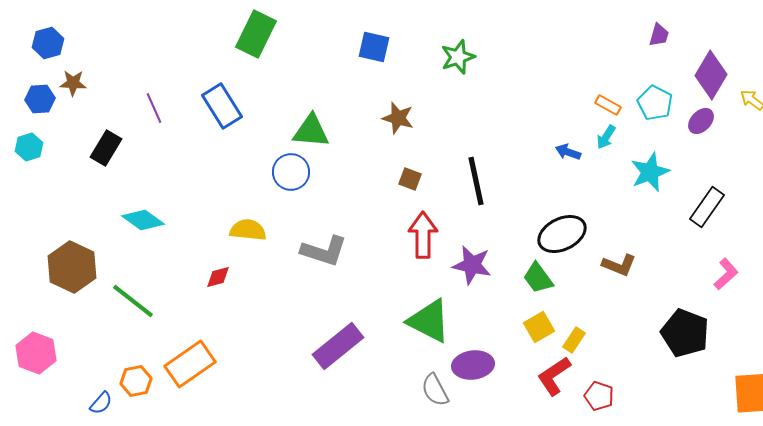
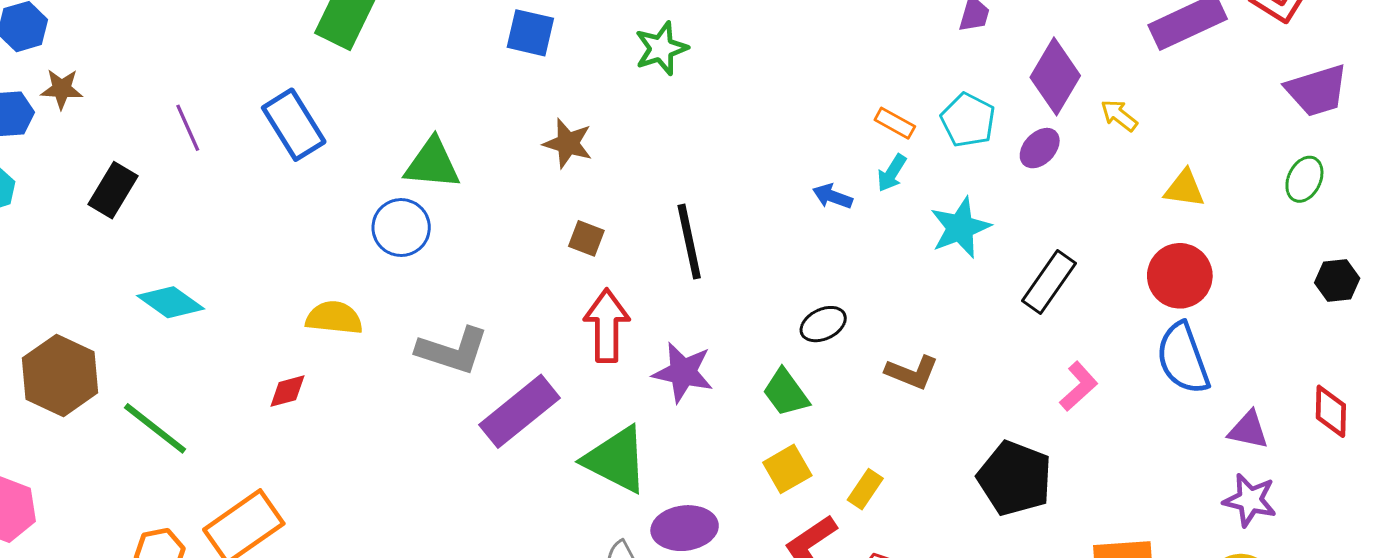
black ellipse: (562, 234) -> (823, 324), size x0.6
yellow rectangle: (574, 340) -> (865, 489), moved
purple rectangle: (338, 346) -> (519, 411), moved

